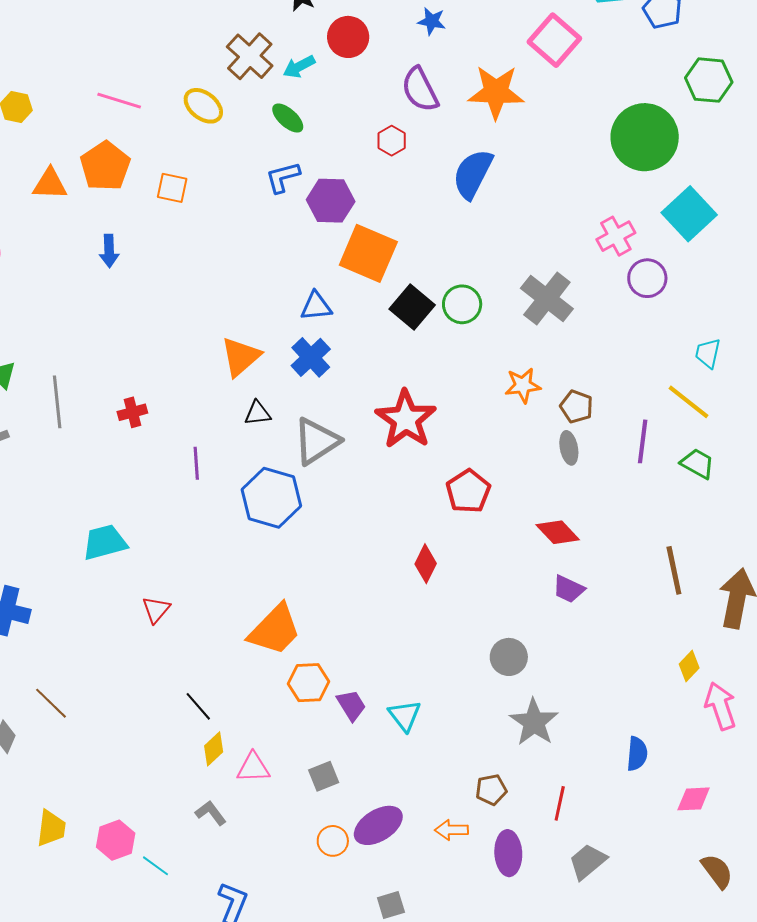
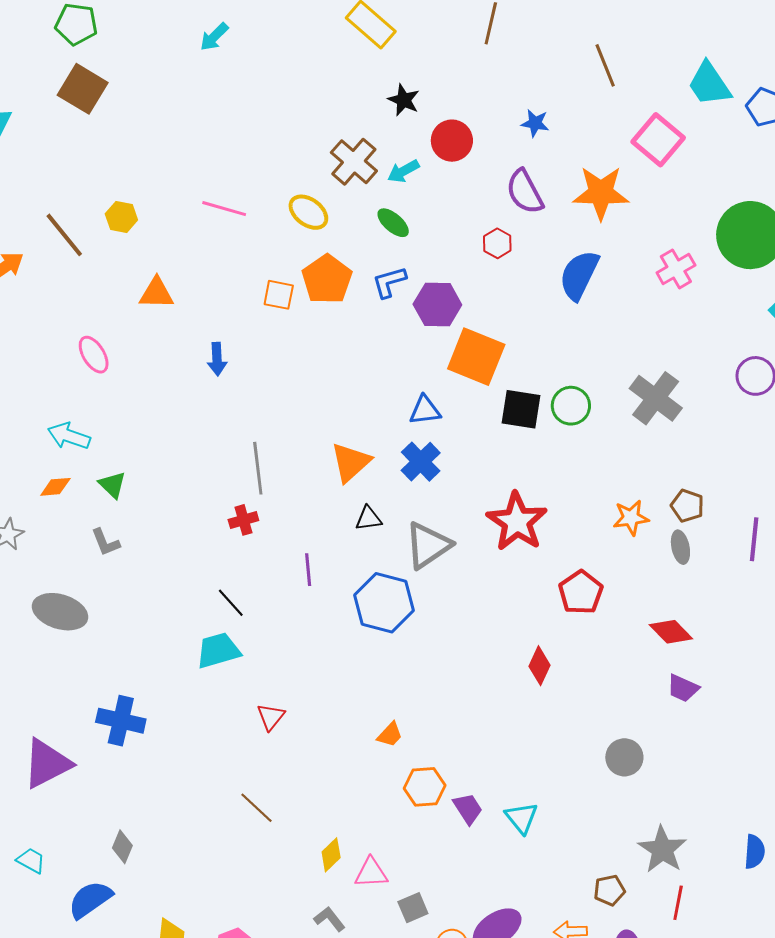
orange pentagon: (105, 166) -> (327, 279), moved
pink cross: (616, 236) -> (676, 269), moved
black square: (412, 307) -> (521, 409), turned -30
orange star: (523, 385) -> (631, 518), moved
gray line: (57, 402) -> (258, 468), moved
orange trapezoid: (275, 630) -> (390, 735), size x0.5
brown line: (51, 703) -> (257, 808), moved
black line: (198, 706) -> (231, 603), moved
gray star: (534, 722) -> (662, 850), moved
gray square: (324, 776) -> (413, 908), moved

